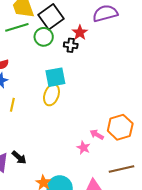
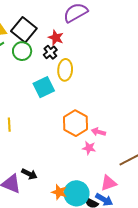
black cross: (71, 45) -> (50, 52), turned -32
yellow ellipse: (51, 95) -> (65, 70), moved
orange hexagon: (120, 127) -> (75, 123), moved

